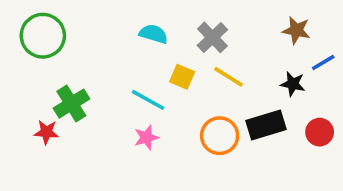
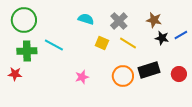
brown star: (296, 30) -> (154, 20), moved
black star: (293, 84) -> (162, 38), moved
cyan line: (148, 100) -> (54, 45), moved
green cross: (71, 104) -> (27, 51), moved, turned 30
red star: (46, 132) -> (15, 74), moved

